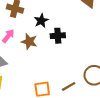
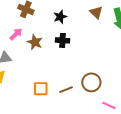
black star: (41, 21) -> (60, 17), moved

